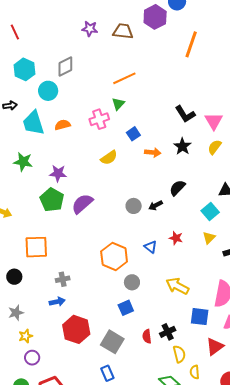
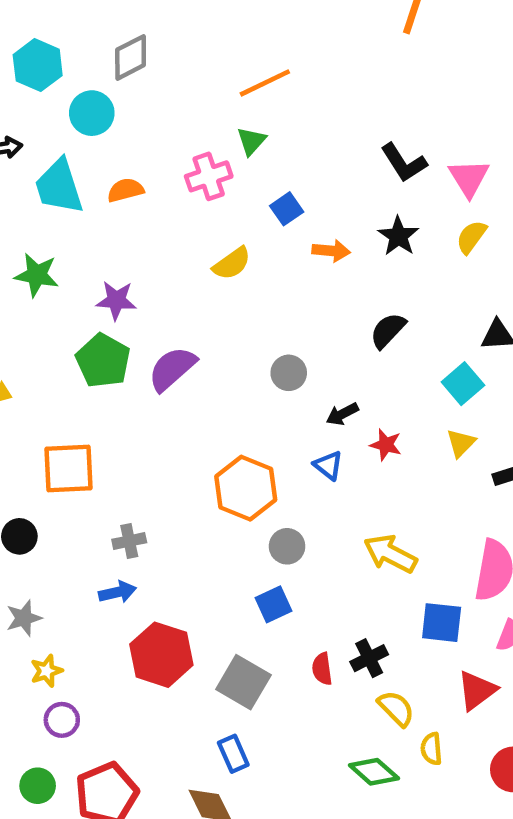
black arrow: (156, 205) -> (342, 414), moved
yellow semicircle: (179, 354) -> (396, 708), turned -30

